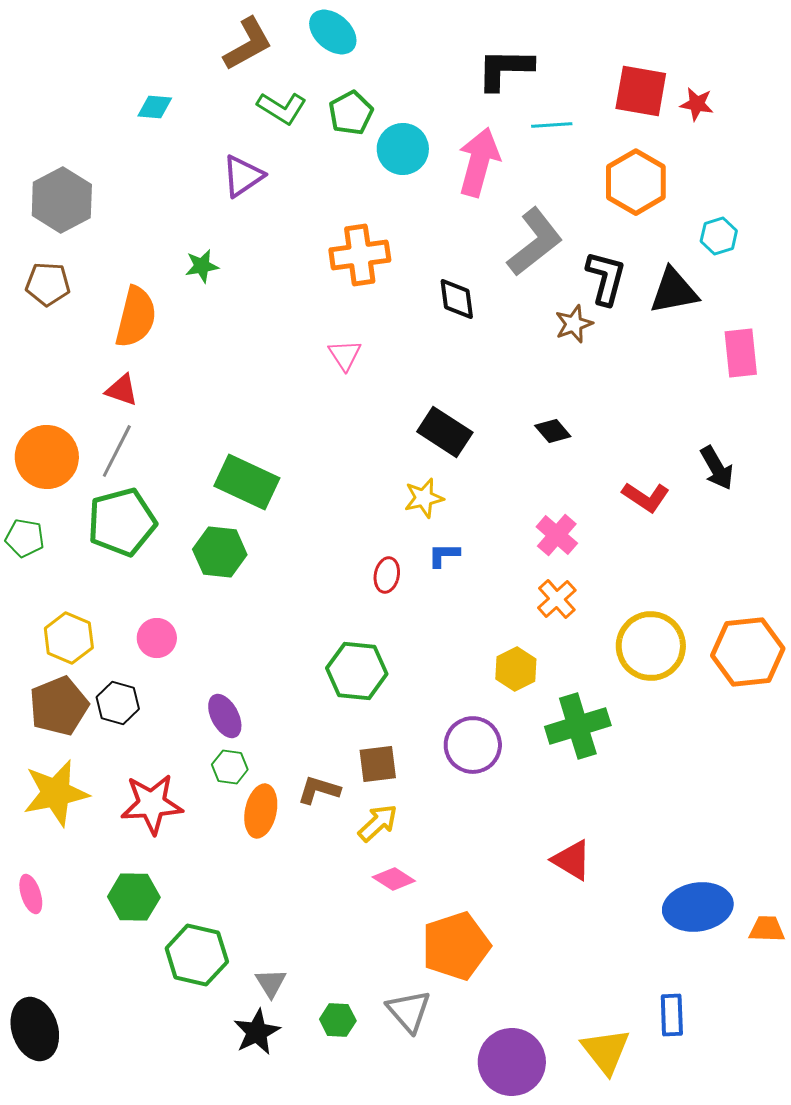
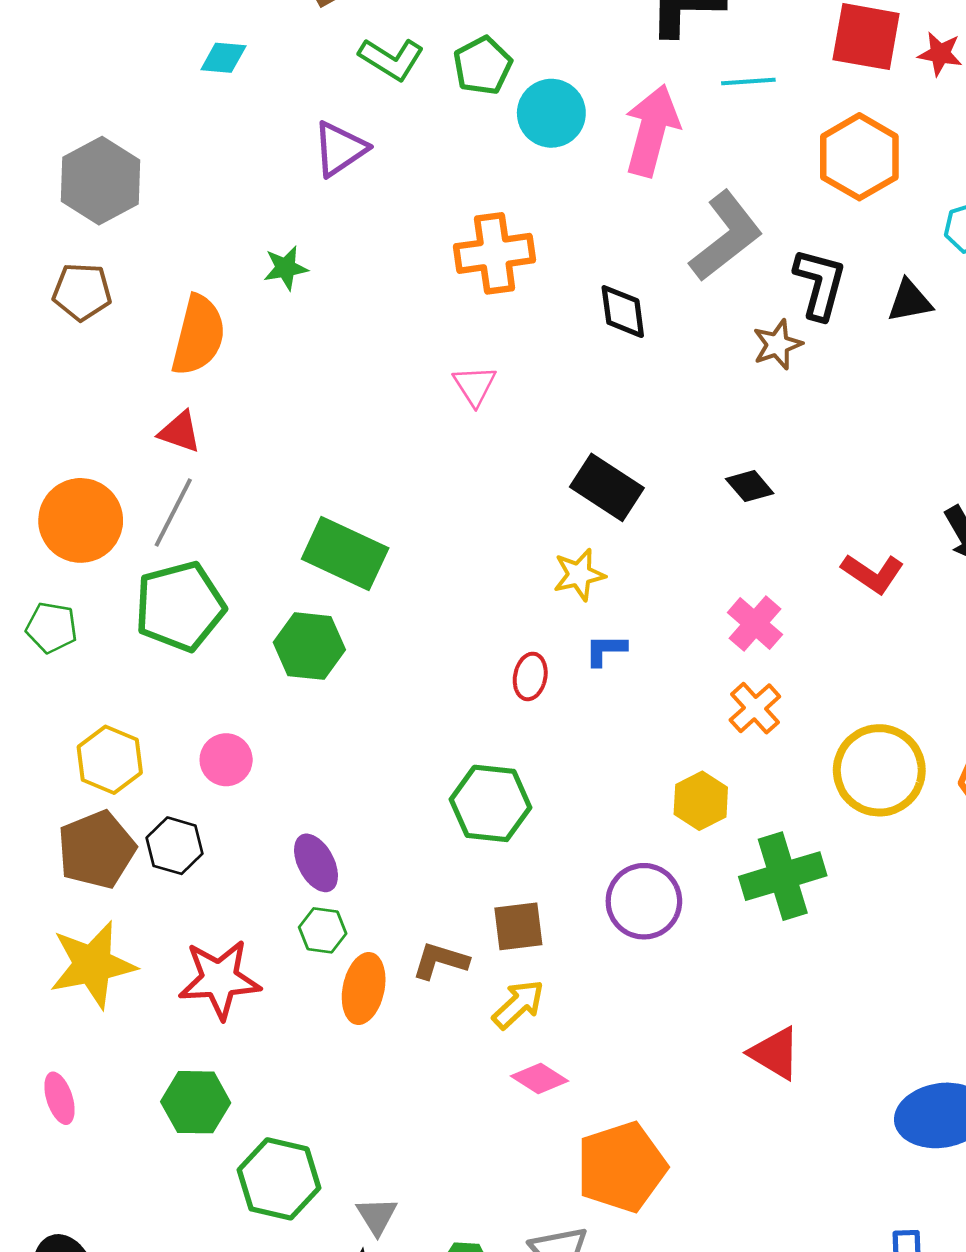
black triangle: (674, 291) -> (910, 301), size x0.7

